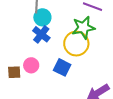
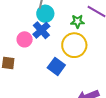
green star: (83, 28) -> (77, 21), moved, size x0.6
pink circle: (31, 65) -> (25, 39), moved

